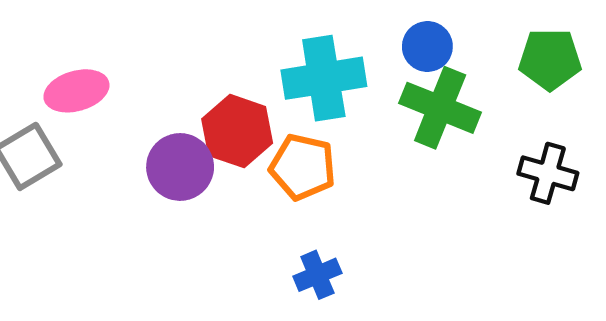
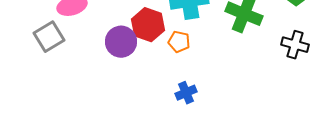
orange pentagon: (303, 167) -> (179, 42), size x0.7

